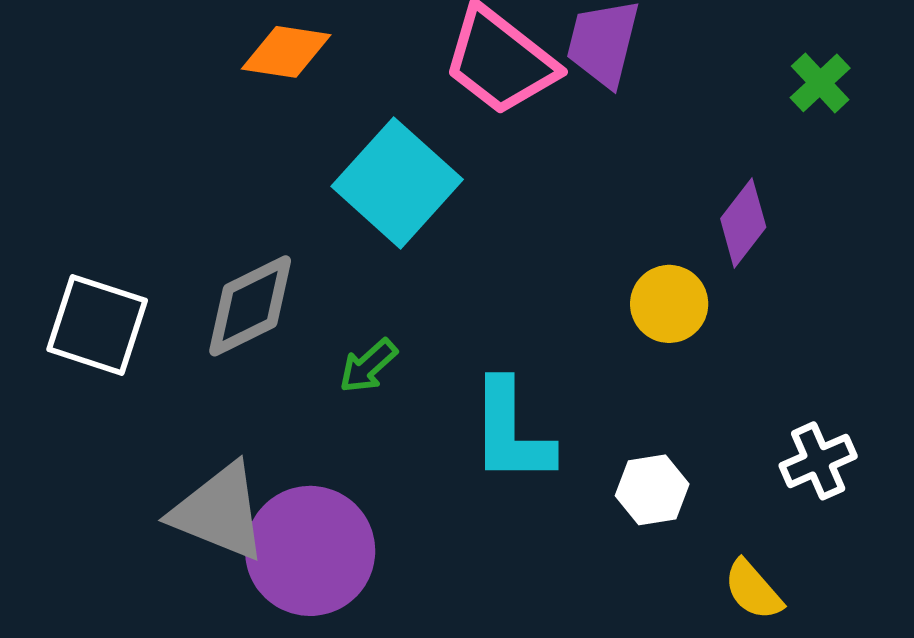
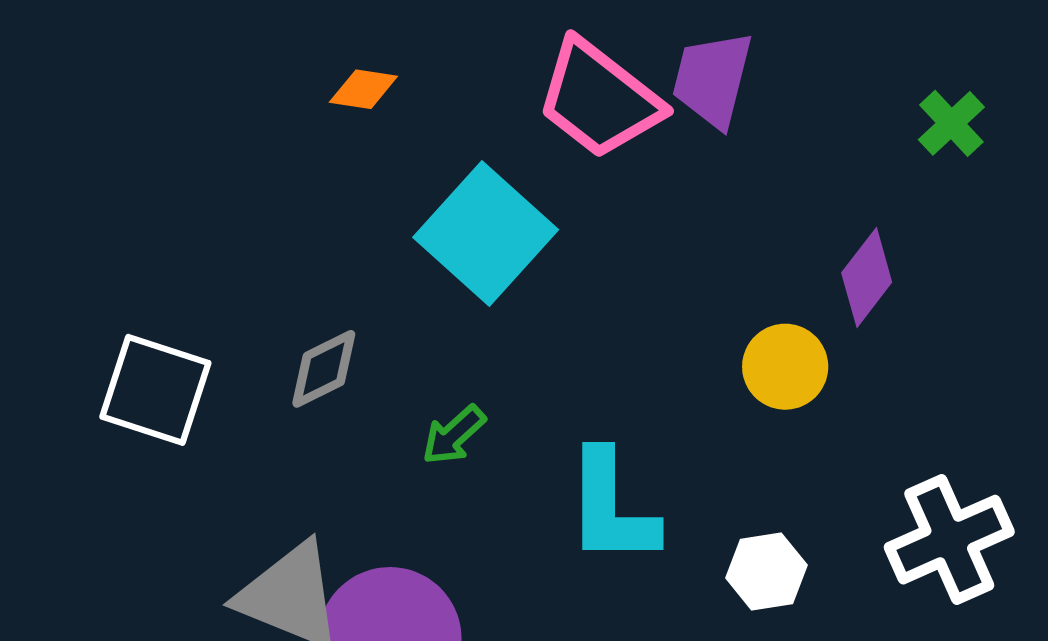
orange diamond: (286, 52) -> (363, 89), size x0.7
gray diamond: (250, 306) -> (324, 369), size x0.7
white cross: (818, 461) -> (949, 540), size x1.5

